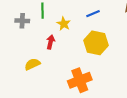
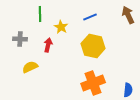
gray cross: (22, 21) -> (20, 39), moved
orange cross: (80, 80) -> (93, 83), moved

